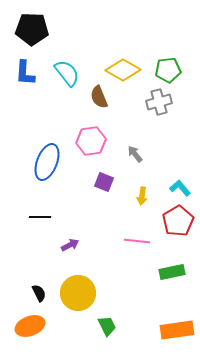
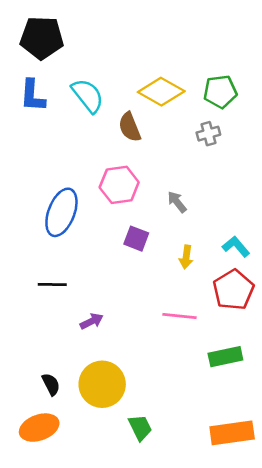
gray cross: (159, 102) -> (208, 134), size x0.7

